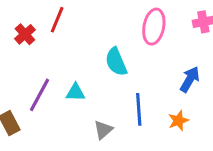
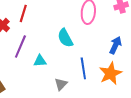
purple line: (39, 95) -> (20, 47), moved
orange star: (178, 121) -> (110, 73), size x1.6

